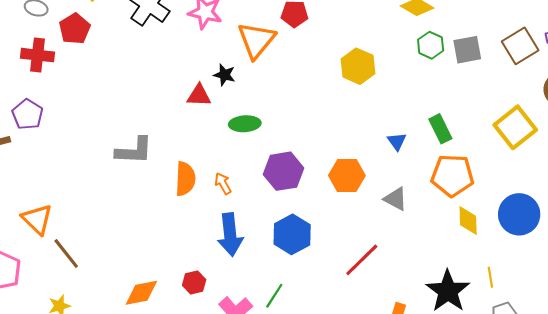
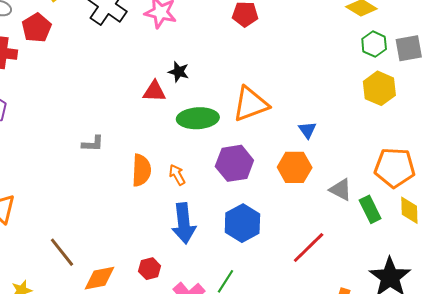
orange triangle: (256, 40) -> (251, 104), moved, turned 30
yellow hexagon: (358, 66) -> (379, 88), moved
green ellipse: (245, 124) -> (198, 118), size x1.4
green rectangle: (440, 129) -> (370, 209), moved
blue triangle: (397, 141) -> (307, 130), moved
gray L-shape: (134, 151) -> (93, 144), size x0.6
brown line: (66, 254) -> (62, 252), moved

